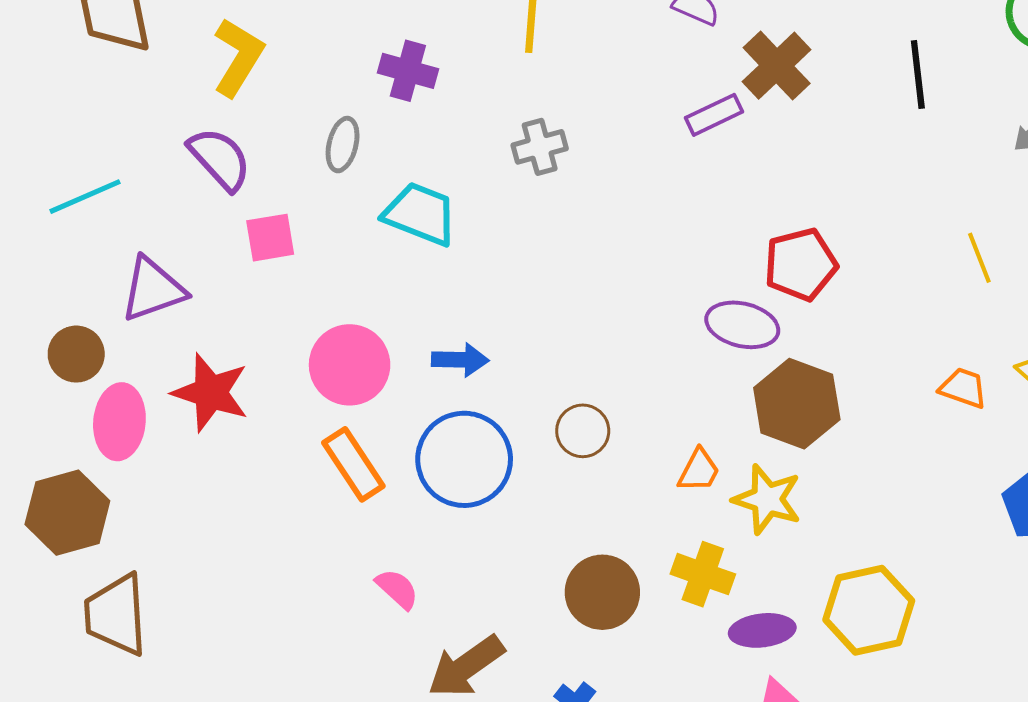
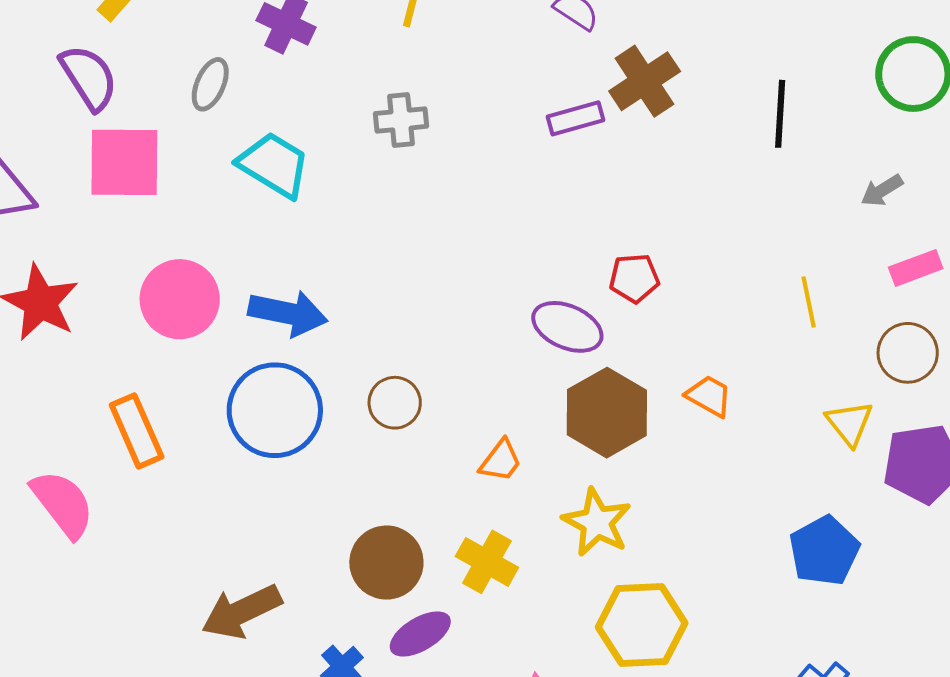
pink square: (270, 238) -> (124, 162), size x1.6
red pentagon: (801, 264) -> (634, 278), size x0.7
blue arrow: (460, 360) -> (288, 313), size x1.4
orange trapezoid: (963, 388) -> (709, 396), moved
orange rectangle: (353, 464) -> (137, 431), moved
yellow star: (767, 499) -> (597, 522), moved
pink semicircle: (397, 589) -> (63, 504), moved, size x1.6
purple ellipse: (762, 630) -> (420, 634), moved, turned -34

